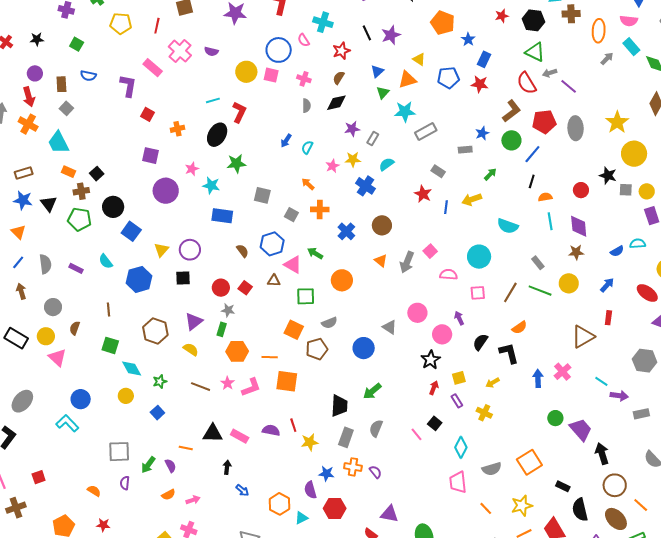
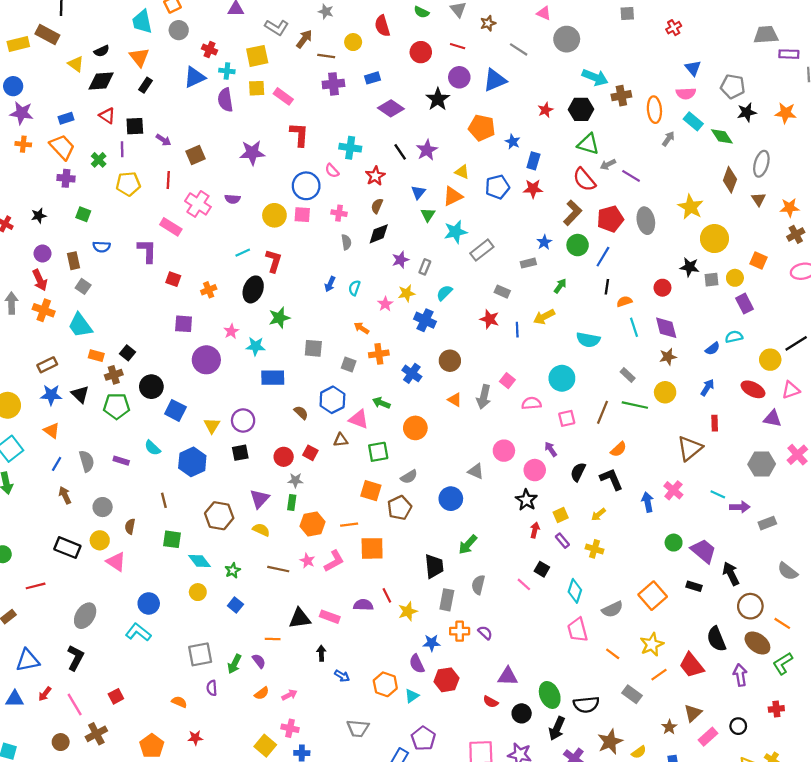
black rectangle: (563, 486) -> (694, 586), moved

